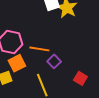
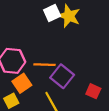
purple square: (54, 61) -> (62, 76), size x1.5

